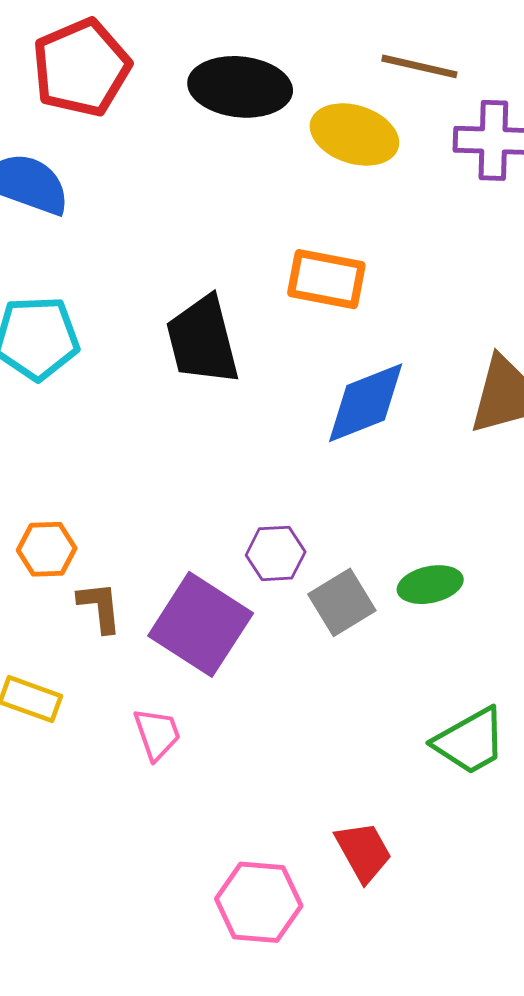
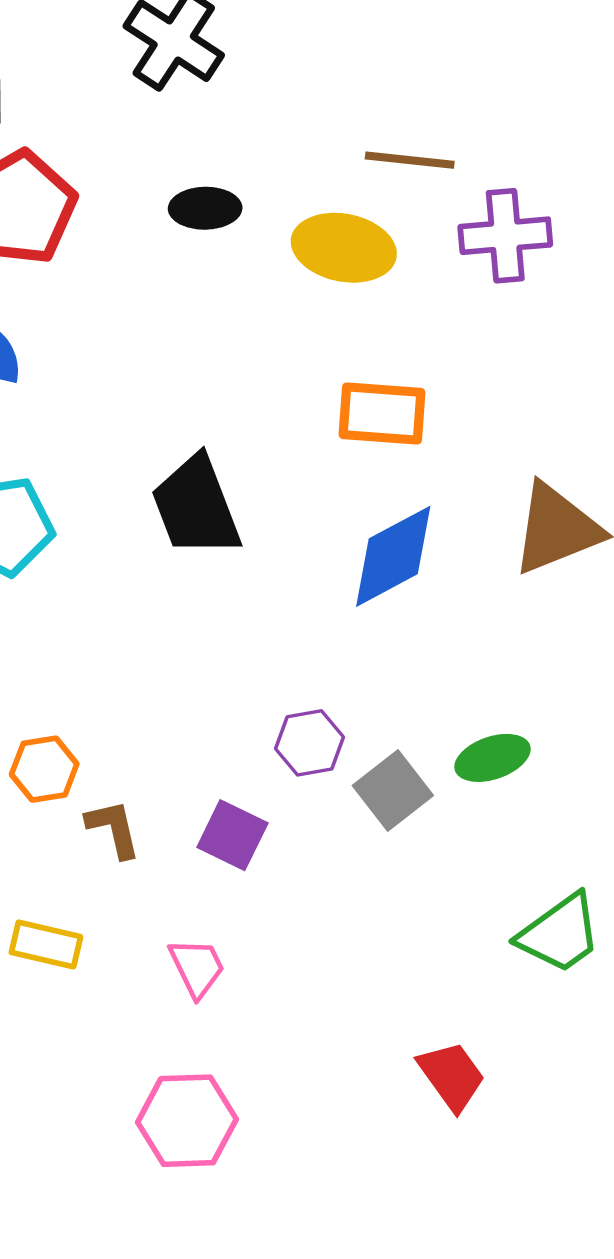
black ellipse: (240, 87) -> (205, 208), size x0.6
orange rectangle: (326, 279) -> (382, 414), moved
purple square: (201, 624) -> (232, 835), size x0.6
pink hexagon: (259, 902) -> (187, 1121), moved

